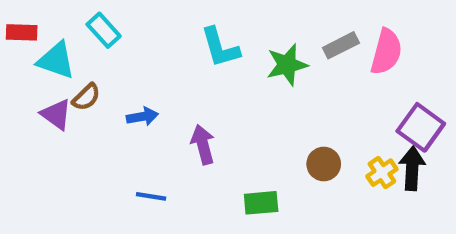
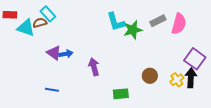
cyan L-shape: (220, 47) -> (116, 22), moved
brown semicircle: (86, 97) -> (40, 23), moved, turned -152
purple triangle: (56, 114) -> (54, 53), moved
blue line: (151, 196) -> (52, 90), moved

